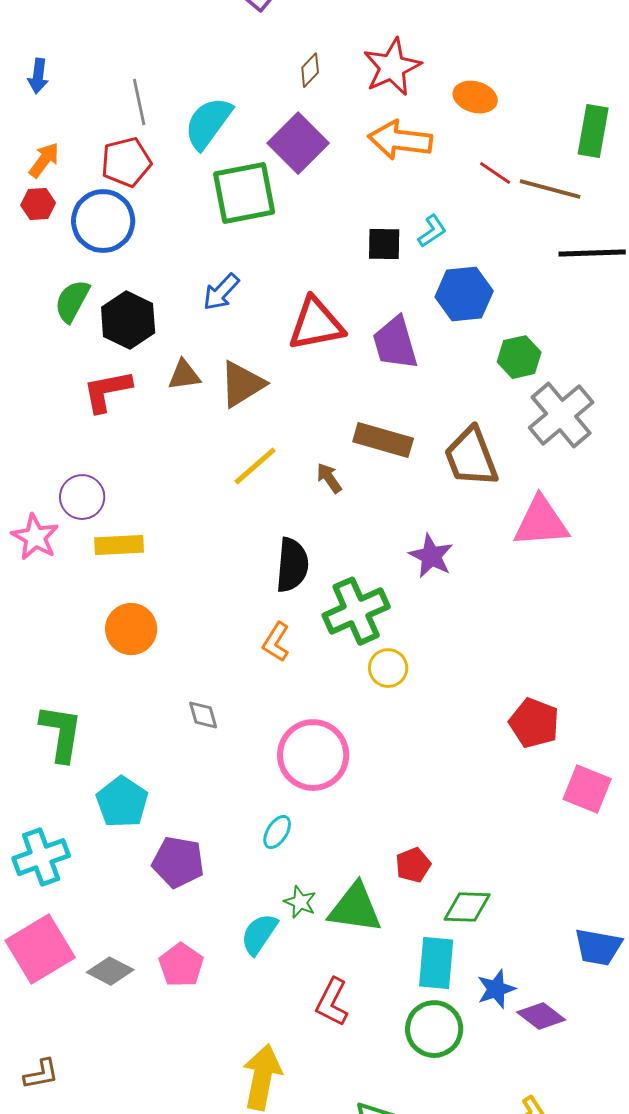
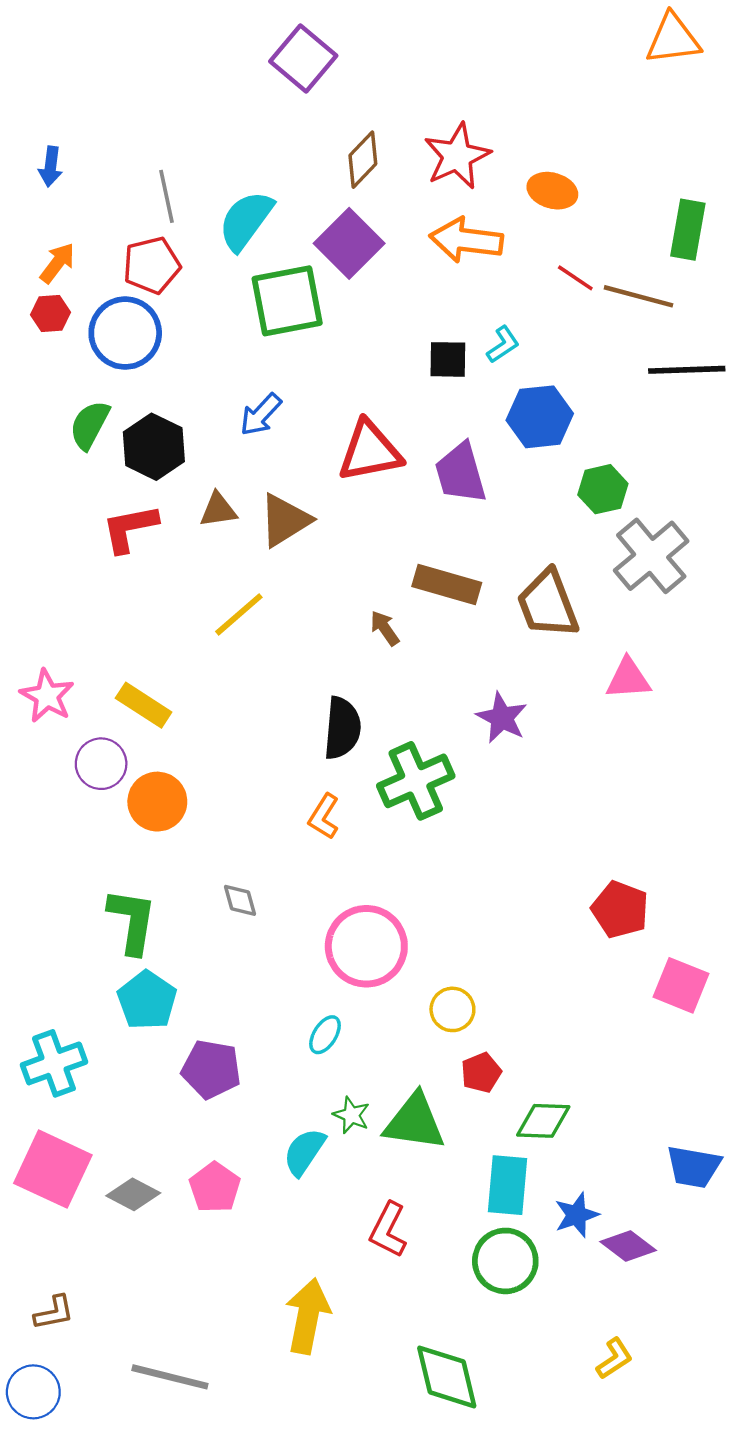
brown diamond: (310, 70) -> (363, 160), size x1.4
yellow line: (255, 466) -> (239, 614), moved
purple circle: (82, 497) -> (101, 764), moved
pink triangle: (541, 522) -> (628, 679), size x0.7
yellow rectangle: (119, 545) -> (144, 705), turned 36
yellow circle: (388, 668) -> (452, 1009), moved
green L-shape: (61, 733) -> (132, 921), moved
pink square: (40, 949) -> (53, 1169), turned -34

